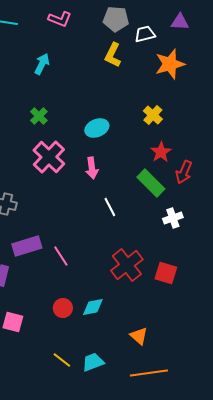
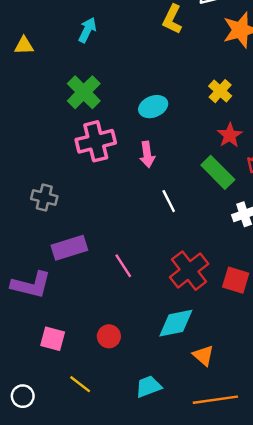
green cross: (39, 116) -> (84, 92), size x1.6
pink cross: (49, 157) -> (96, 141), turned 32
pink line: (61, 256) -> (123, 266), moved
cyan diamond: (93, 307) -> (176, 323), moved, size x1.4
red circle: (63, 308) -> (109, 336), moved
yellow line: (62, 360) -> (80, 384), moved

